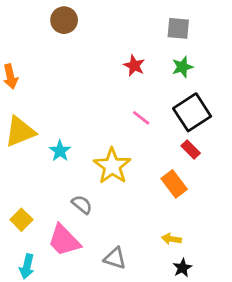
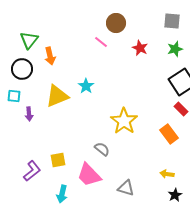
brown circle: (64, 20) -> (116, 23), moved
pink line: (141, 118) -> (101, 42), moved
cyan star: (60, 151) -> (86, 86), moved
yellow square: (21, 220) -> (58, 160), turned 35

